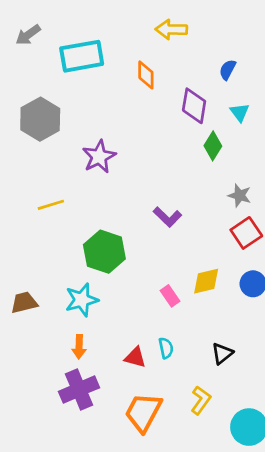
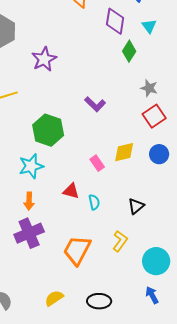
red triangle: (135, 357) -> (71, 191), moved

